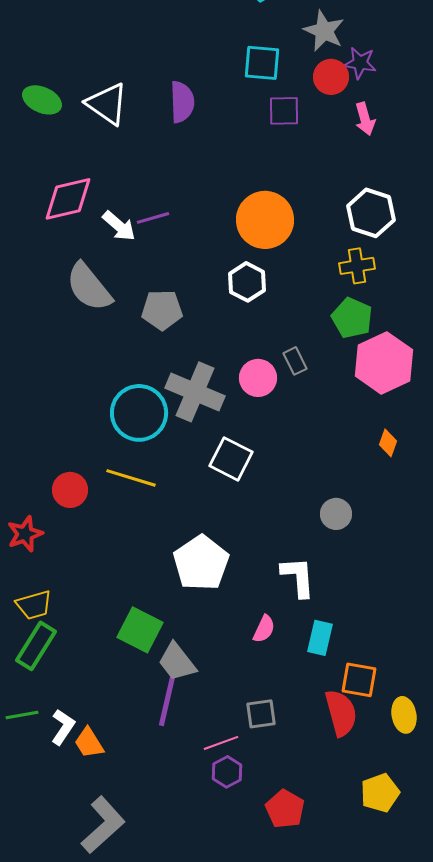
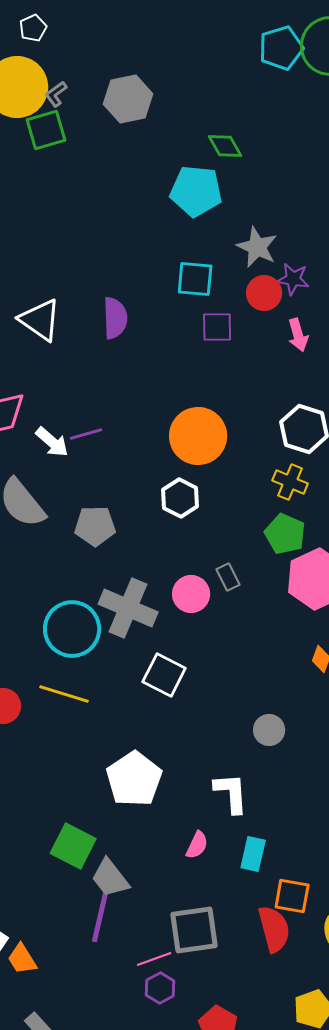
yellow cross: (357, 266) -> (290, 482), turned 32
gray square: (261, 714) -> (194, 930), size x1.6

